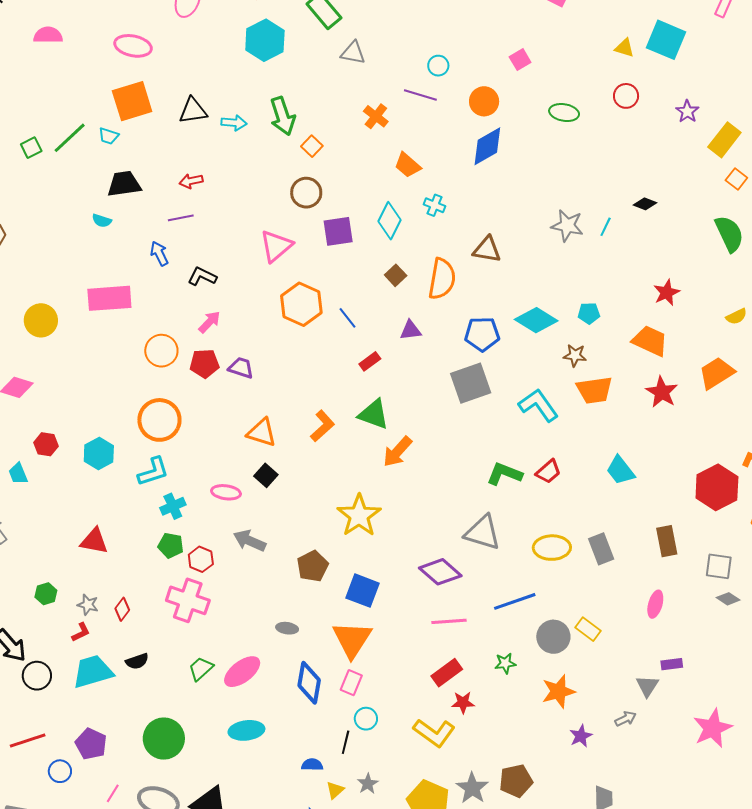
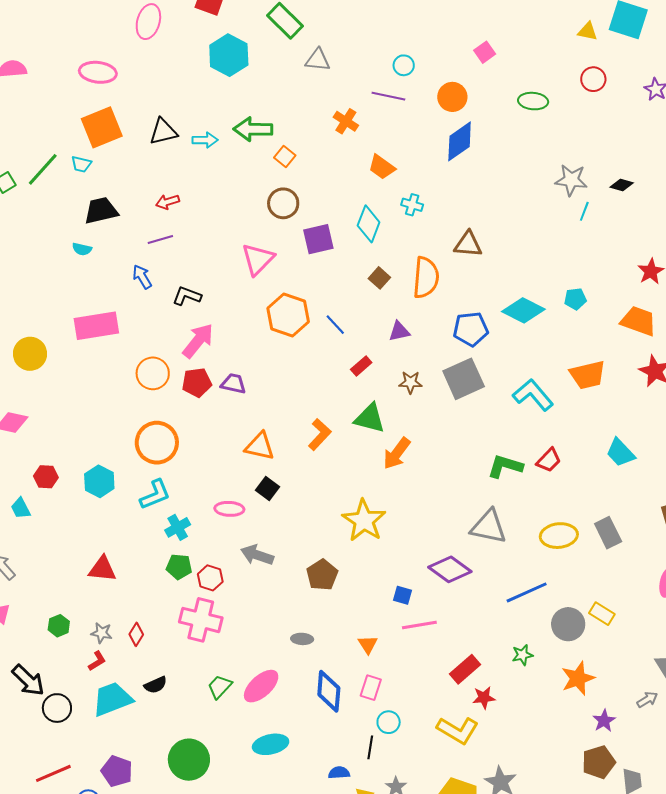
green arrow: (283, 116) -> (253, 129), turned 114
gray star: (567, 226) -> (571, 180), moved
pink arrow: (209, 322) -> (198, 341), size x1.5
brown star: (575, 355) -> (410, 382), moved
blue square: (363, 591) -> (402, 595), moved, size x0.6
pink line: (449, 621) -> (419, 625), moved
orange triangle: (352, 639) -> (368, 644), size x0.5
brown pentagon: (516, 781) -> (599, 762), moved

